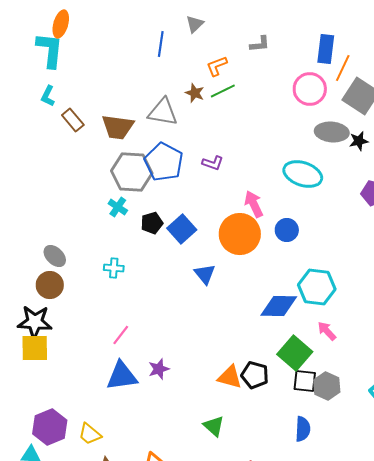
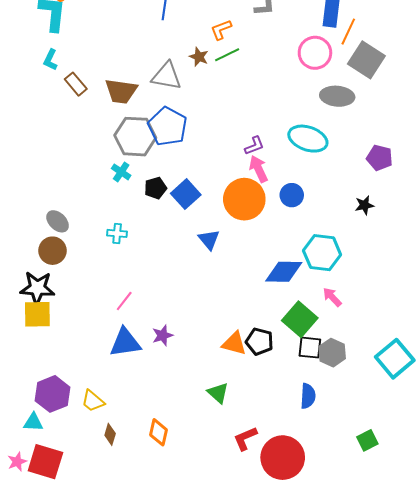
black star: (359, 141) -> (364, 205), moved
purple L-shape: (213, 163) -> (254, 146), moved, turned -40

